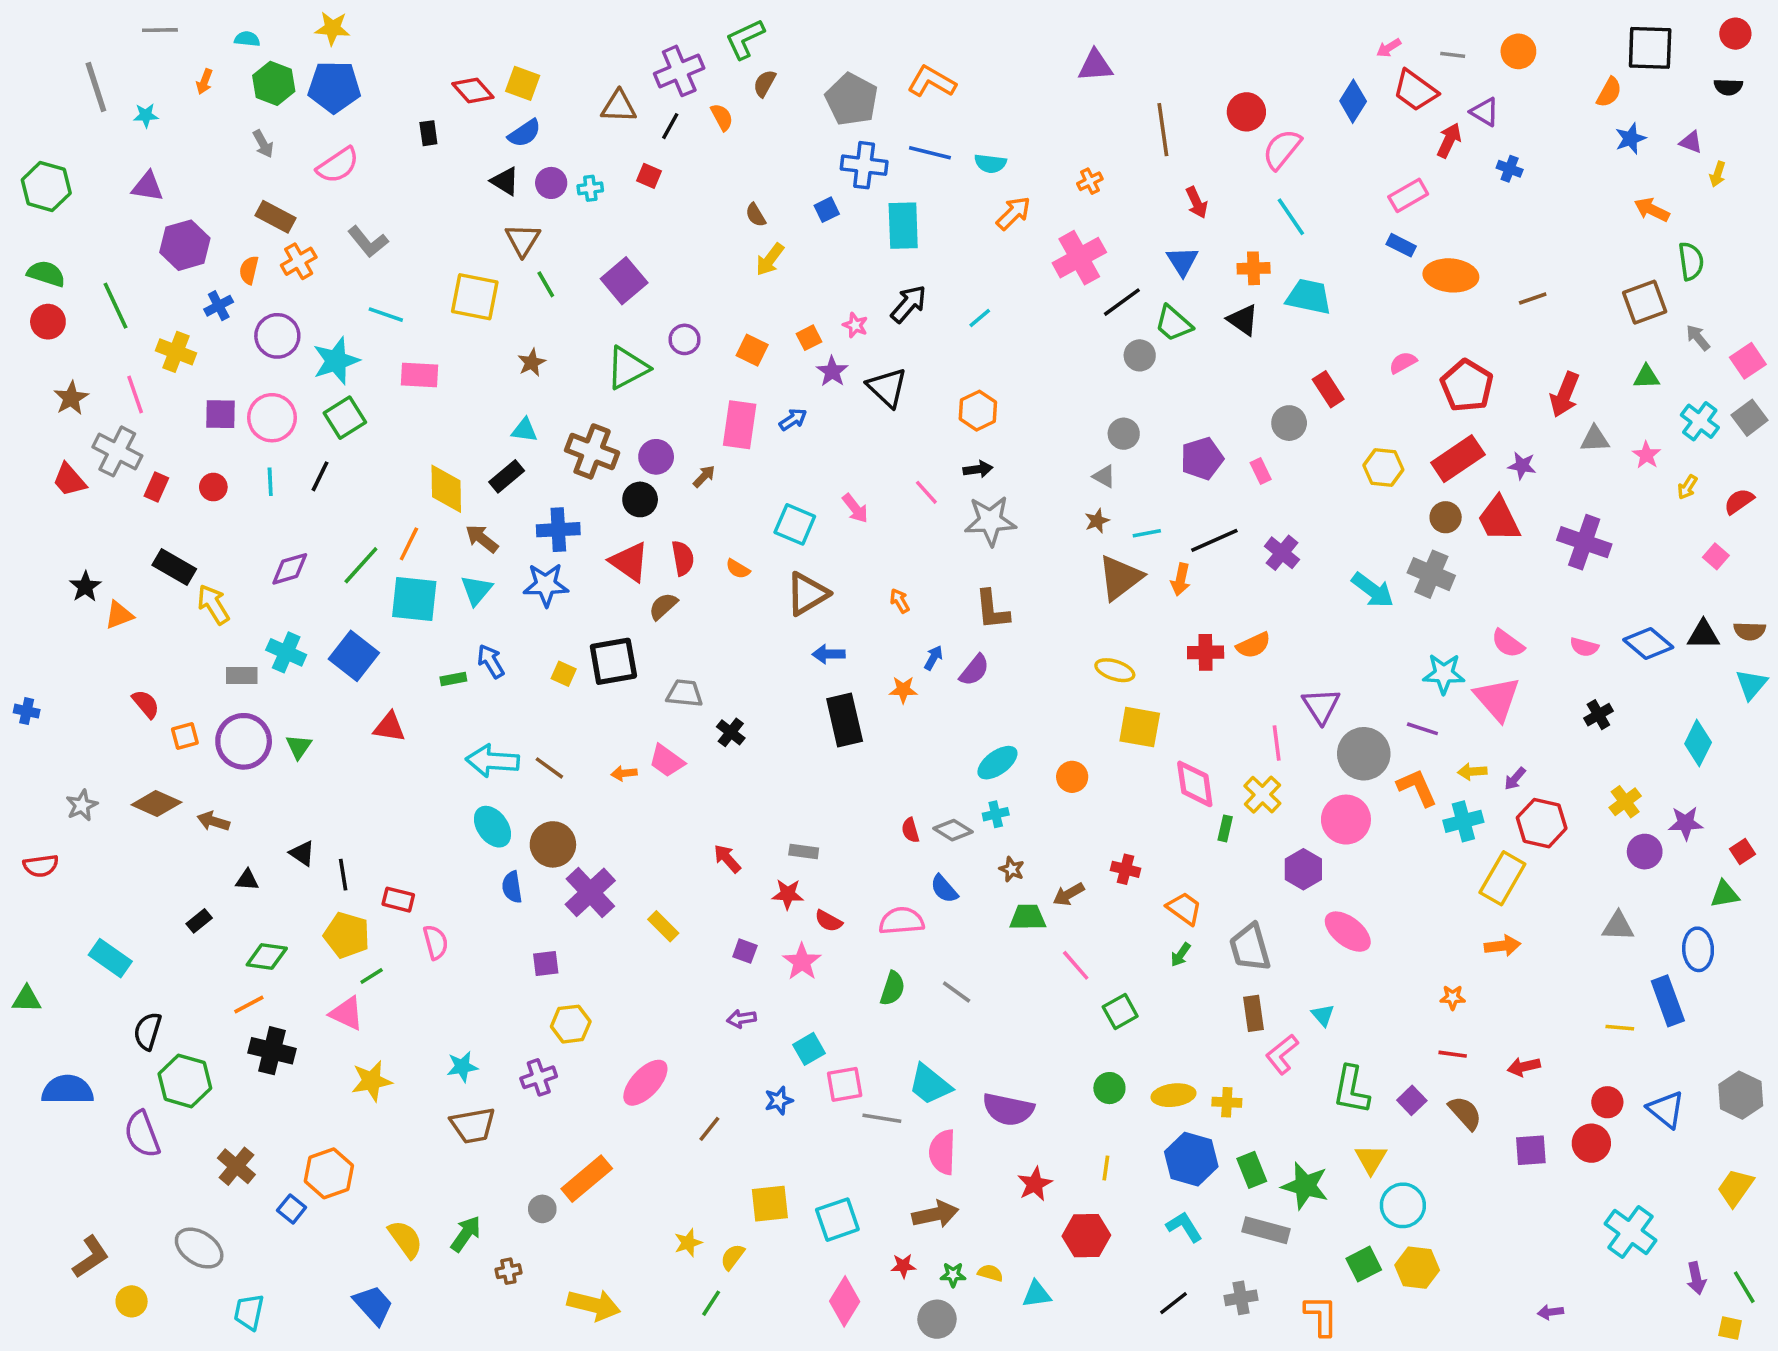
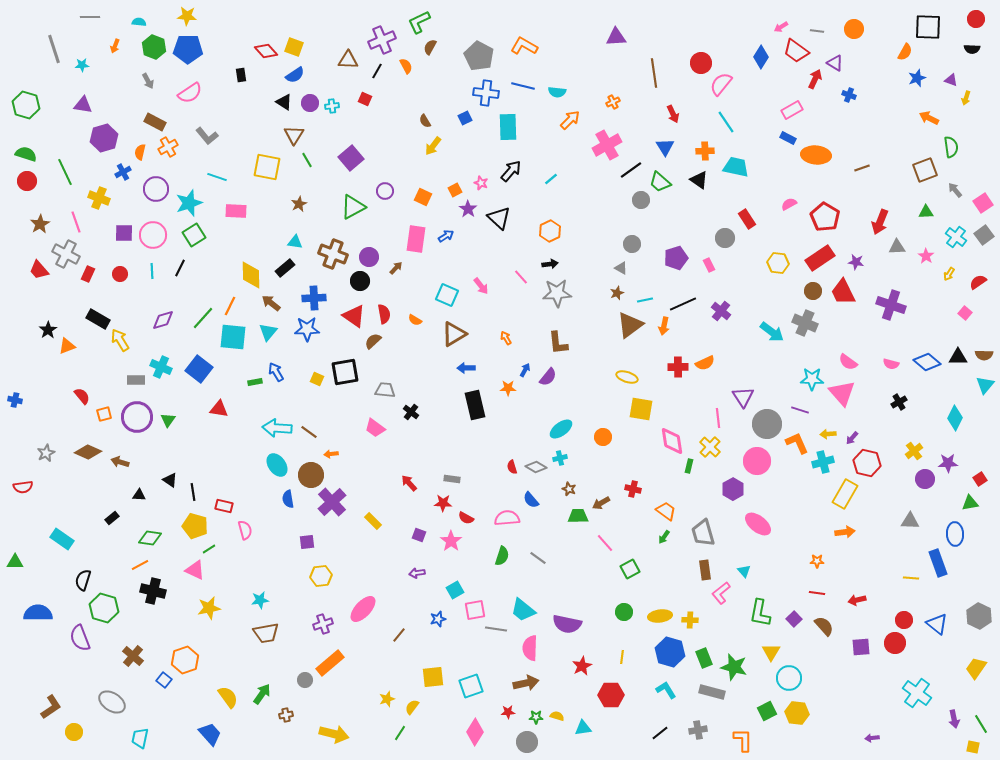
orange arrow: (624, 773) -> (331, 454), moved
purple cross: (539, 1077) -> (323, 624), moved

